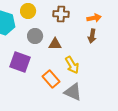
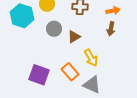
brown triangle: (55, 44) -> (74, 37), turned -32
purple square: (20, 62) -> (39, 75), moved

